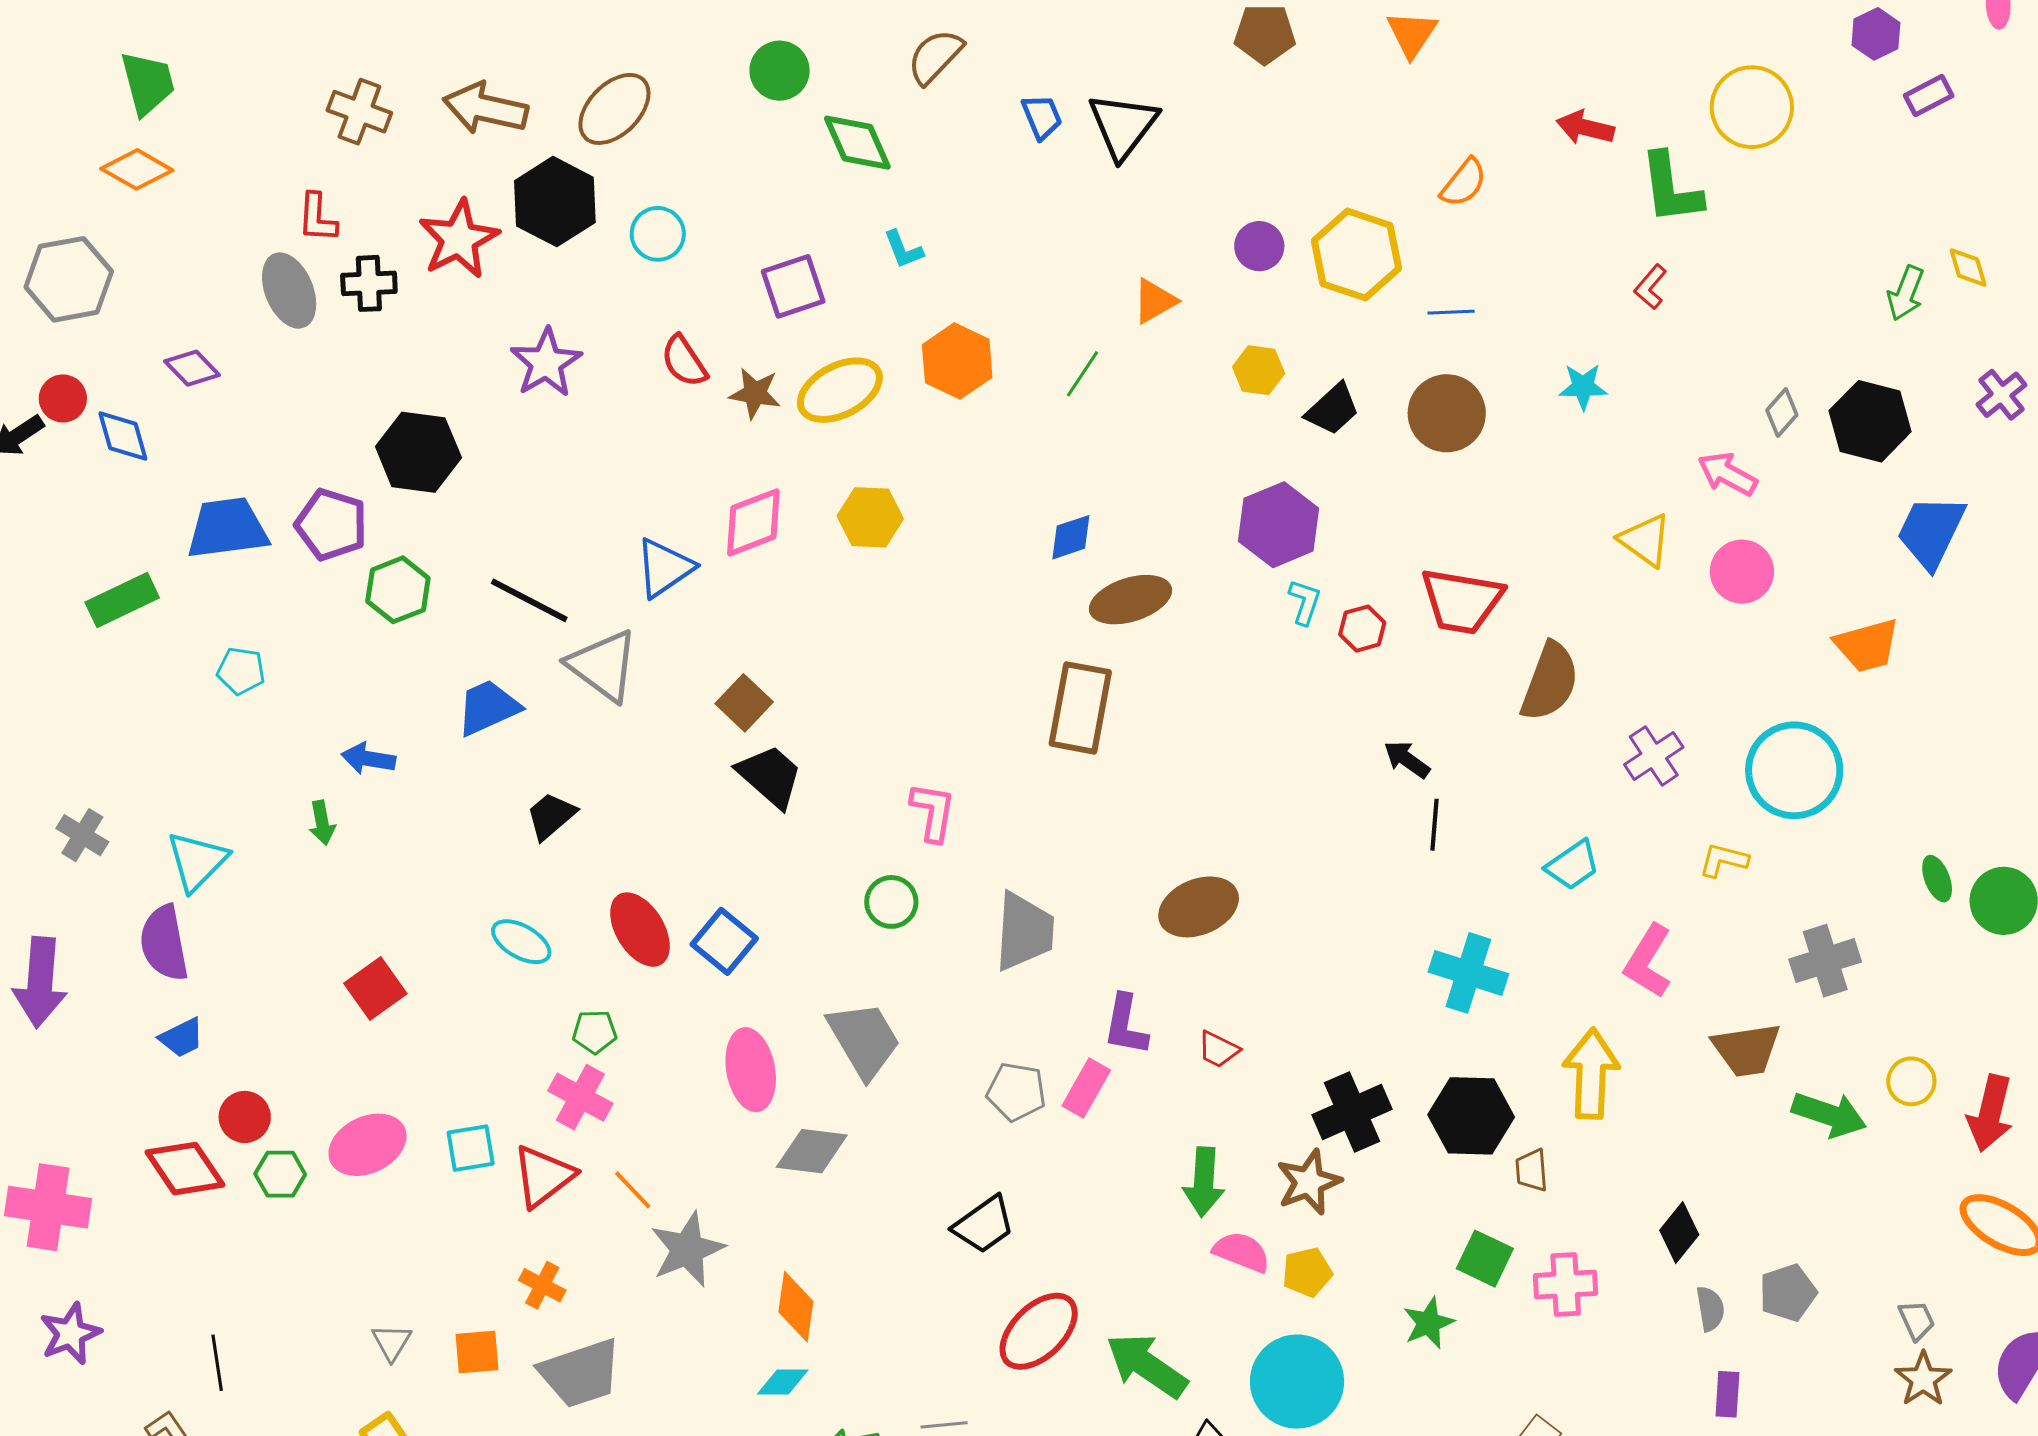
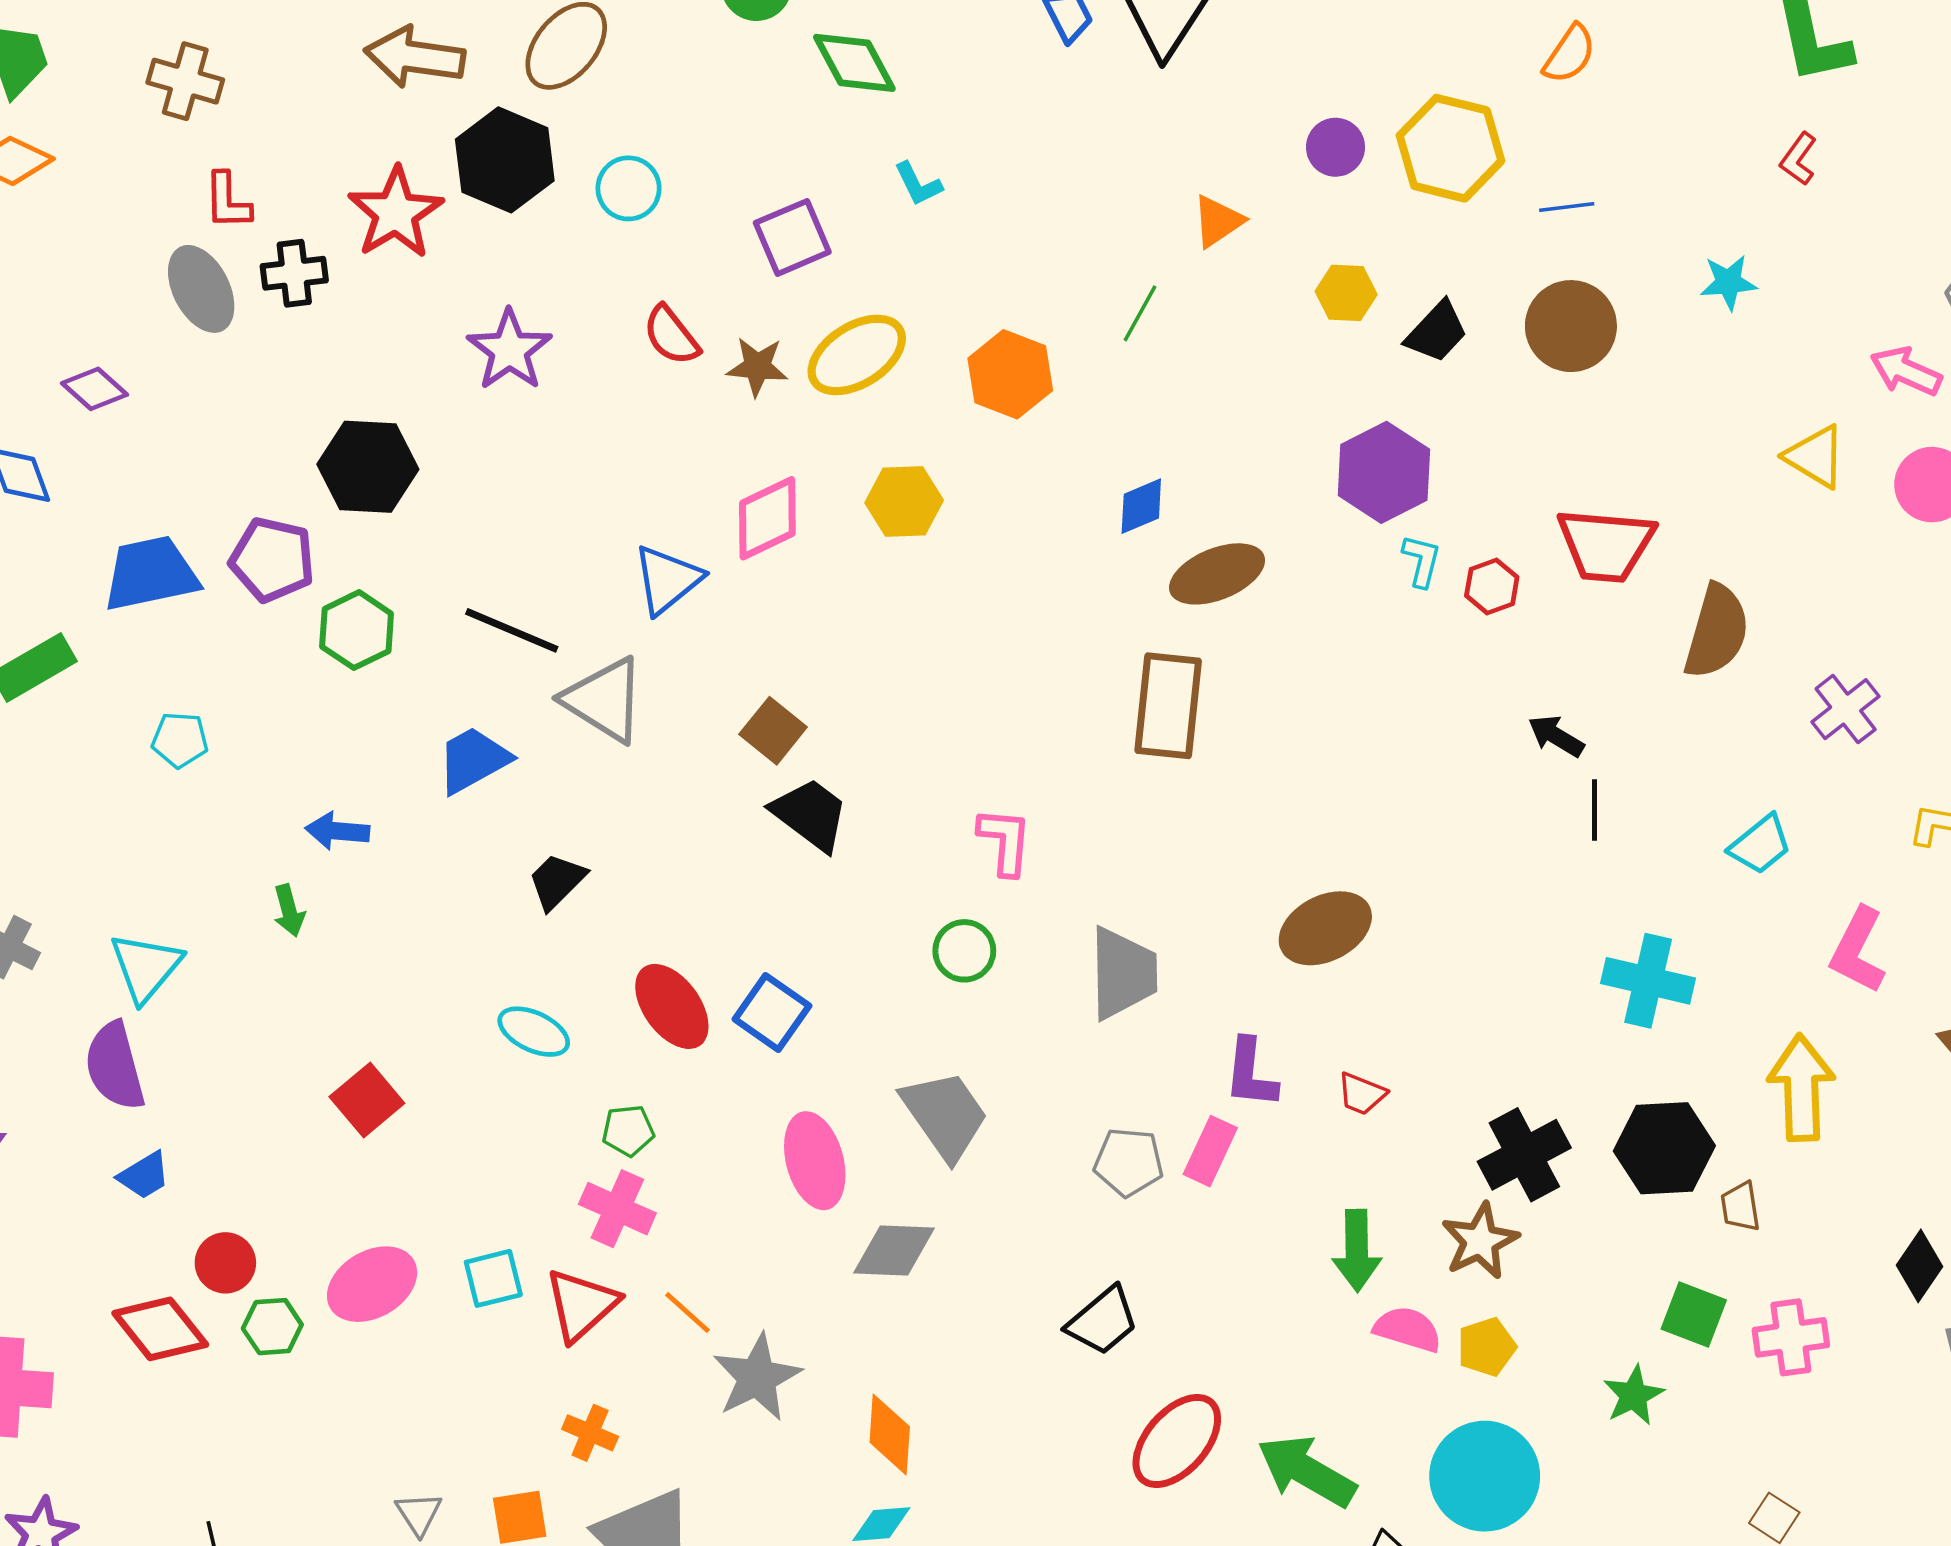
brown cross: (359, 112) -> (185, 81), moved
orange hexagon: (957, 361) -> (1010, 374), moved

